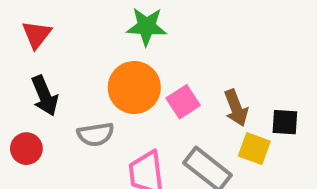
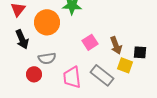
orange circle: (134, 88) -> (47, 22), moved
red circle: (26, 149) -> (34, 74), moved

